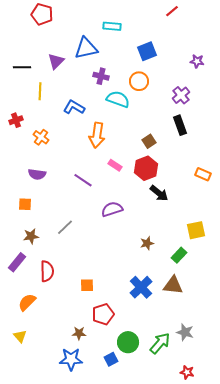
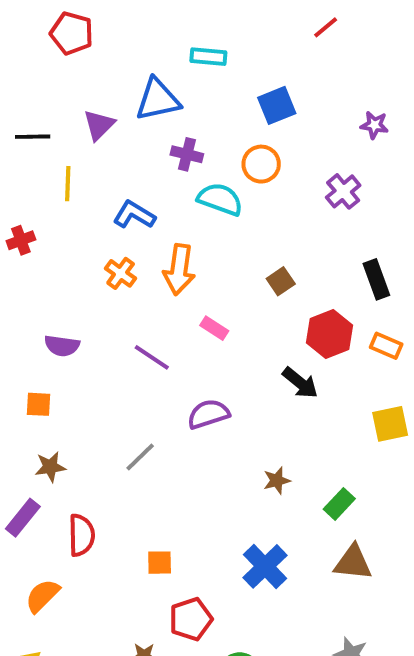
black rectangle: (180, 125) -> (376, 279), moved
orange cross: (41, 137) -> (121, 273), moved
red hexagon: (146, 168) -> (330, 334), moved
gray line: (65, 227) -> (140, 457), moved
yellow square: (196, 230) -> (390, 424), moved
brown triangle: (173, 285) -> (353, 563), moved

